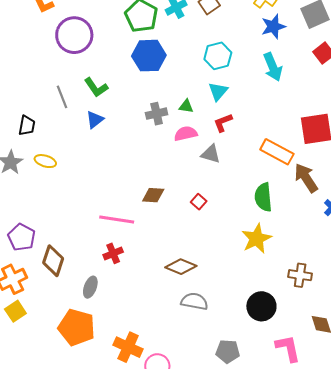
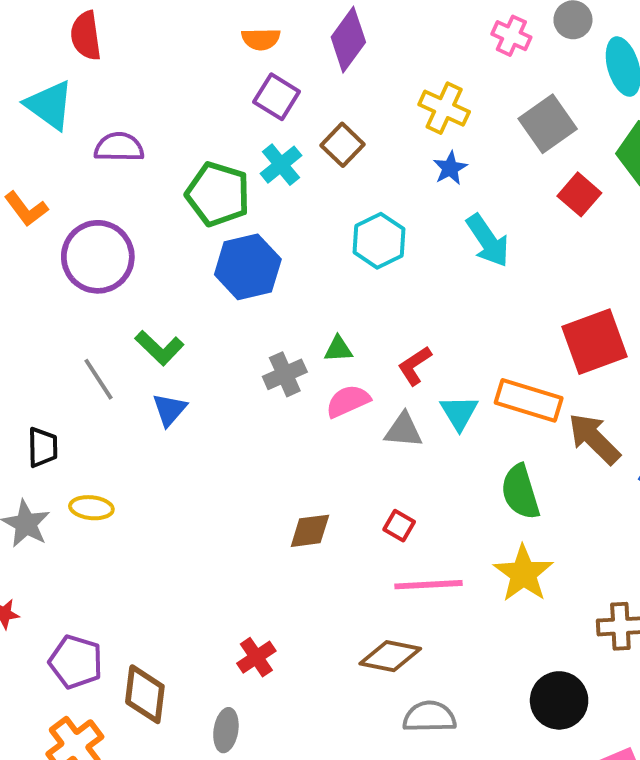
blue star: (273, 27) -> (450, 168), moved, size x0.7
cyan triangle: (218, 91) -> (459, 413), moved
pink line: (117, 220) -> (429, 585), moved

